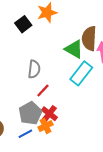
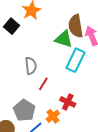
gray pentagon: (30, 113) -> (24, 110), moved
red cross: (49, 114) -> (68, 102), moved

